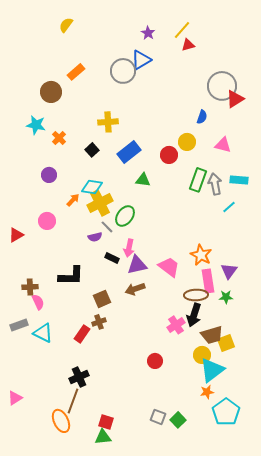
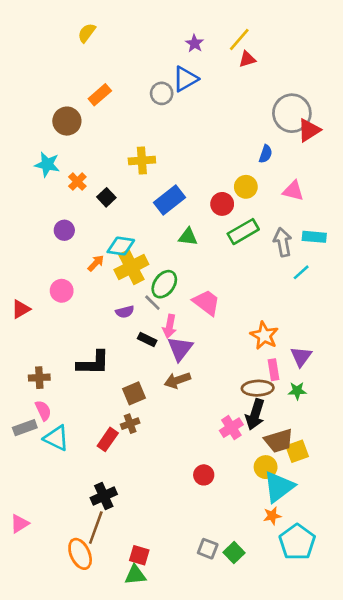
gray circle: (123, 71) -> (162, 93), size x0.7
black square: (92, 150) -> (106, 197), moved
green rectangle: (198, 180) -> (243, 232), moved, turned 40
gray line: (107, 227) -> (152, 303), moved
purple triangle: (137, 265) -> (180, 349), turned -40
pink trapezoid: (169, 267) -> (206, 303), moved
pink rectangle: (208, 281) -> (273, 370), size x0.7
pink semicircle: (38, 302) -> (43, 410), moved

